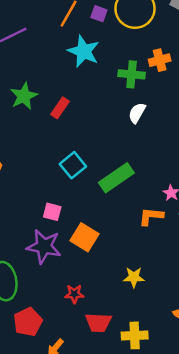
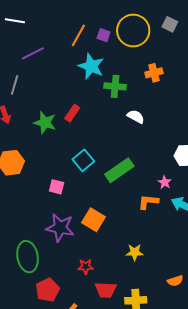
green cross: (132, 74) -> (115, 86), moved
green star: (24, 96) -> (45, 123), moved, turned -30
white semicircle: (137, 113) -> (136, 117), turned 90
pink square: (52, 212) -> (57, 187), moved

